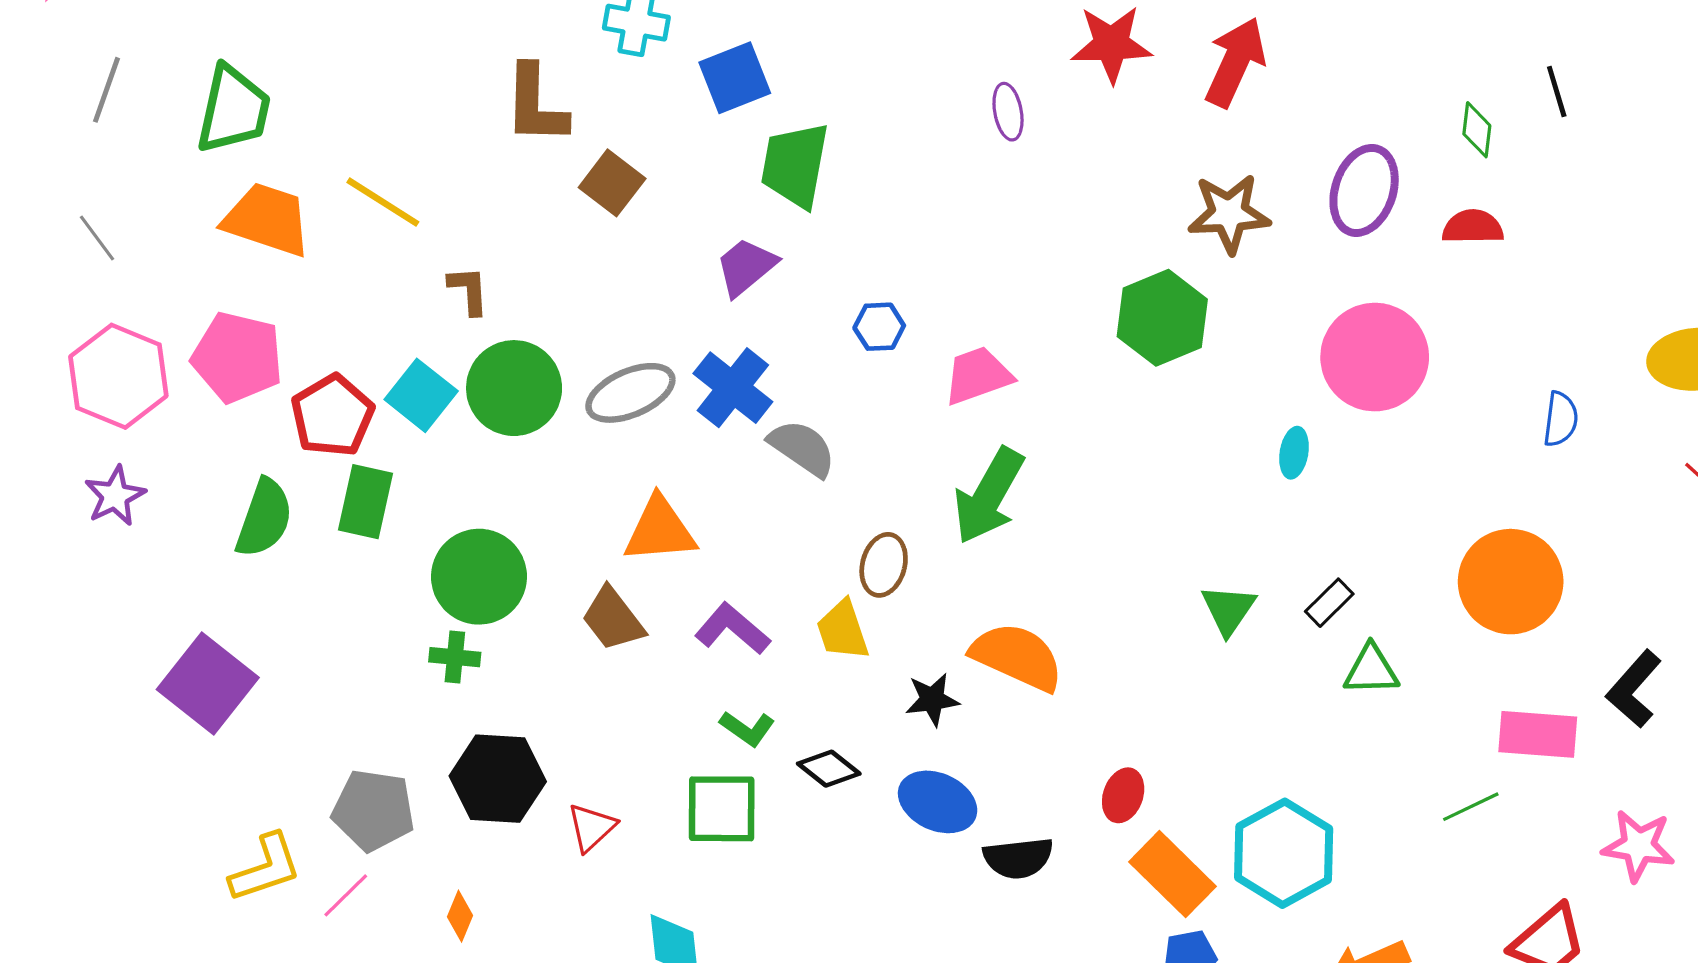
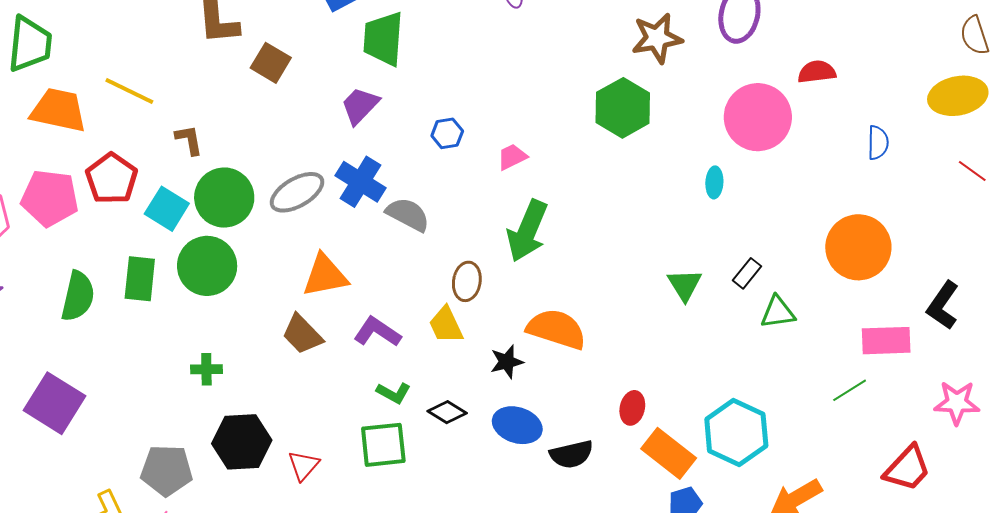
red semicircle: (1473, 227) -> (817, 72), moved
pink trapezoid: (978, 376) -> (512, 157), size x0.7
red pentagon: (332, 416) -> (112, 179), moved
green circle: (479, 577) -> (207, 266), moved

